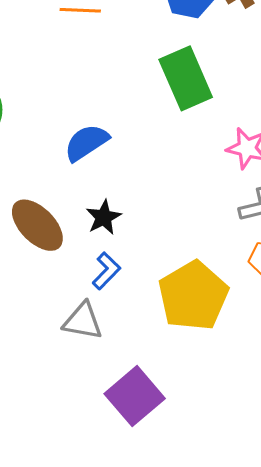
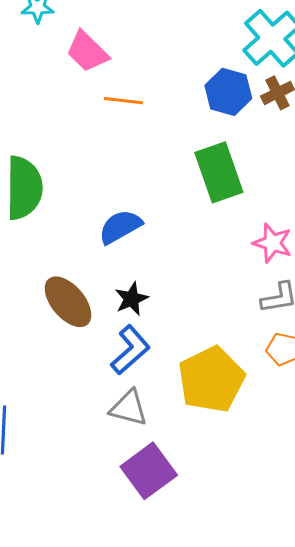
blue L-shape: (106, 271) -> (130, 350), size x1.4
gray triangle: (83, 321) -> (129, 408), moved

